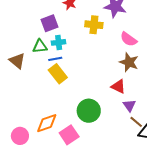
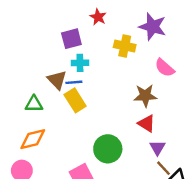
green triangle: (40, 46) -> (34, 104), moved
brown triangle: (17, 61) -> (57, 80), moved
brown star: (129, 62) -> (145, 96), moved, turned -30
orange diamond: (47, 123) -> (33, 139), moved

